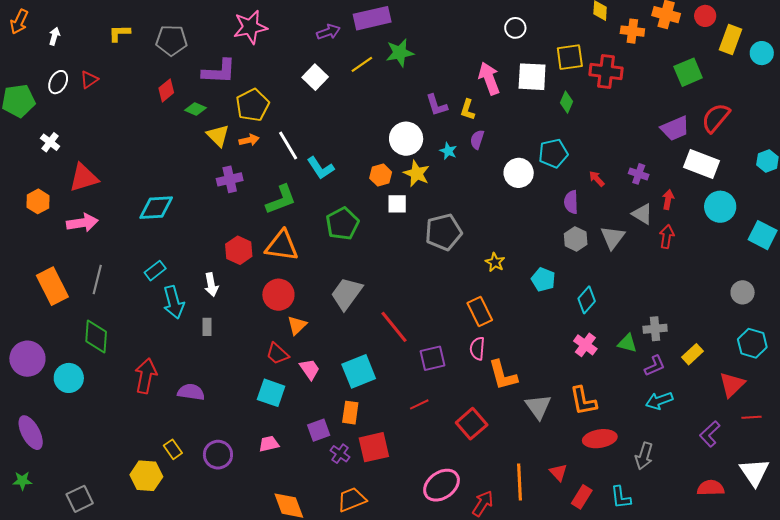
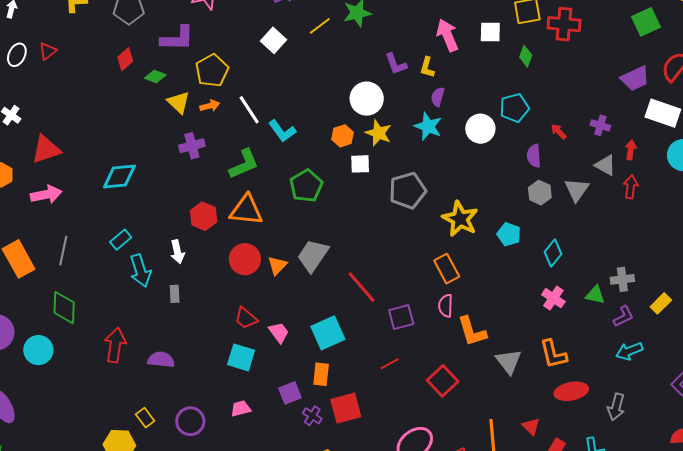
white square: (532, 77) -> (490, 32), size x0.7
cyan star: (448, 151) -> (428, 126), moved, size x1.6
yellow star: (495, 262) -> (460, 219), size x1.8
orange triangle: (297, 325) -> (277, 265), moved

